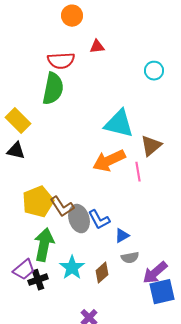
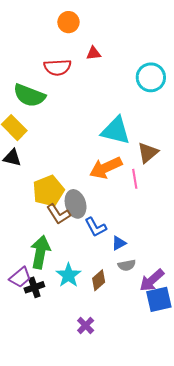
cyan circle: (154, 71) -> (151, 77), size x1.5
green semicircle: (53, 89) -> (29, 95), moved, turned 100
yellow pentagon: (38, 202) -> (48, 191), moved
gray ellipse: (79, 219) -> (76, 204), moved

